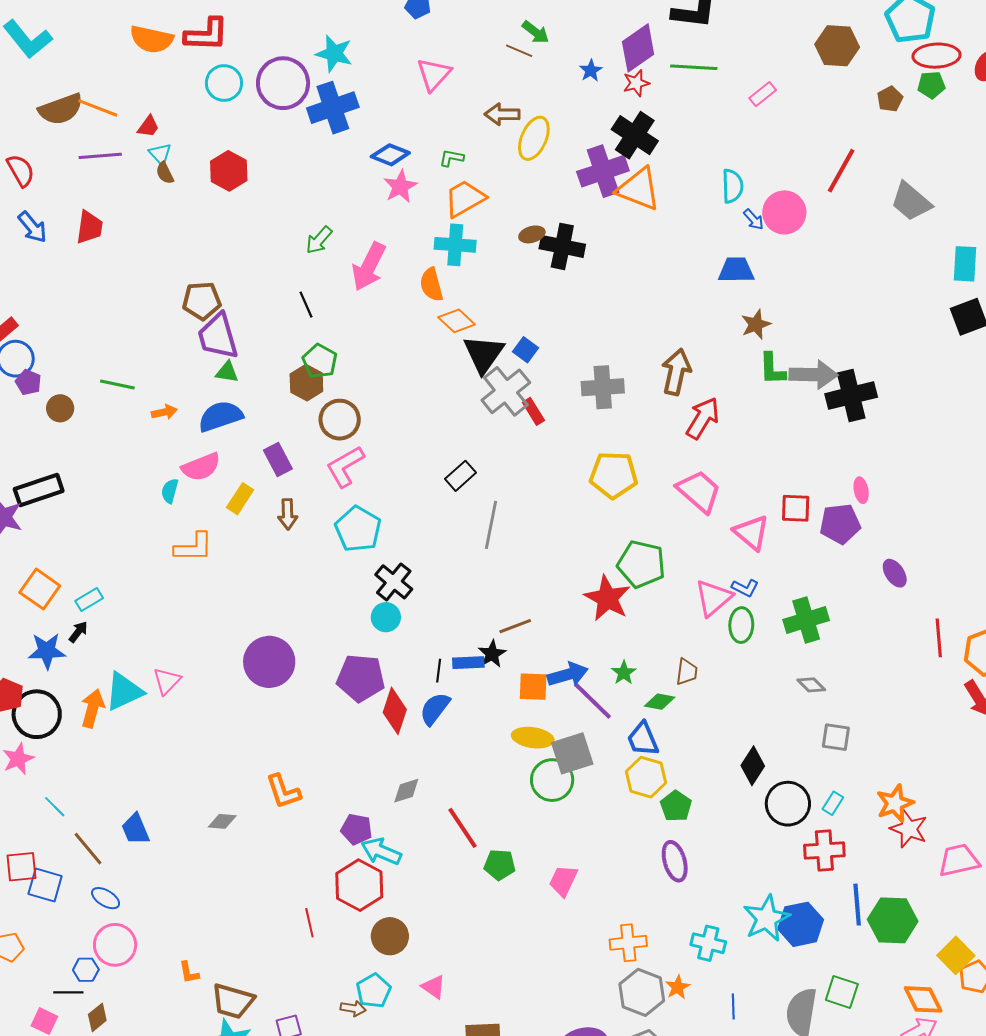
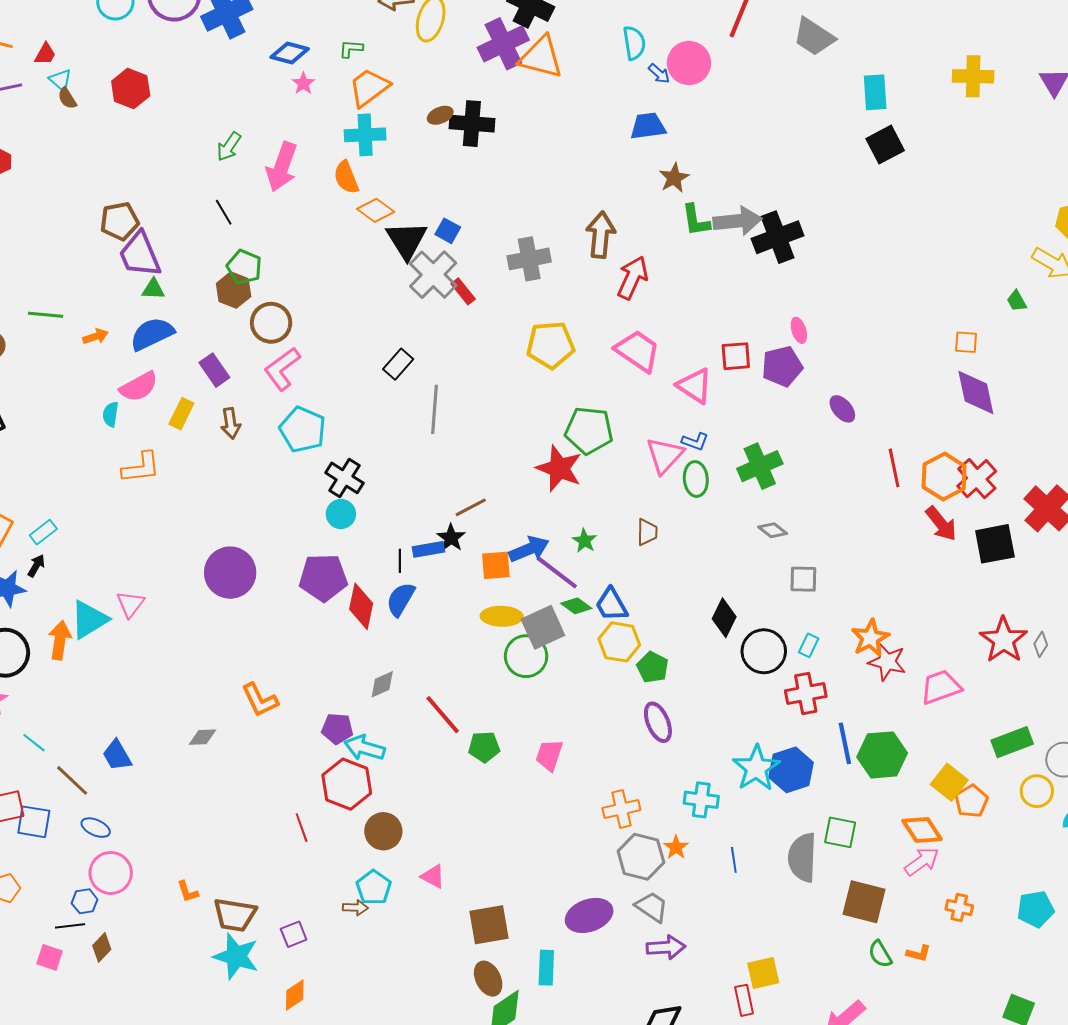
pink star: (400, 187) -> (303, 83), size x0.7
green diamond: (660, 702) -> (576, 606), moved, turned 32

